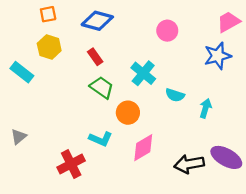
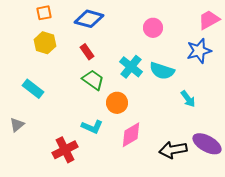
cyan rectangle: (22, 72) -> (33, 89), moved
cyan semicircle: (175, 95) -> (162, 71), moved, size x1.4
cyan arrow: (206, 108) -> (188, 99), turned 126

